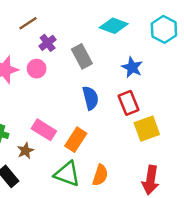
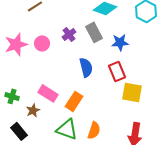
purple cross: (48, 43) -> (69, 34), moved
gray rectangle: (82, 56) -> (94, 32), moved
blue star: (132, 67) -> (120, 42), turned -30
yellow square: (147, 129) -> (132, 92), turned 30

